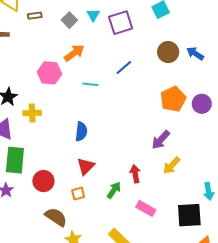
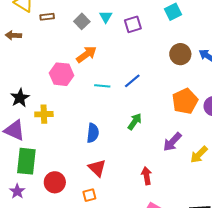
purple square: (121, 23) -> (133, 24), size x0.7
blue line: (124, 67) -> (132, 81), moved
yellow arrow: (172, 165) -> (199, 155), moved
red triangle: (86, 166) -> (97, 168), turned -30
green arrow: (114, 190) -> (135, 122), moved

